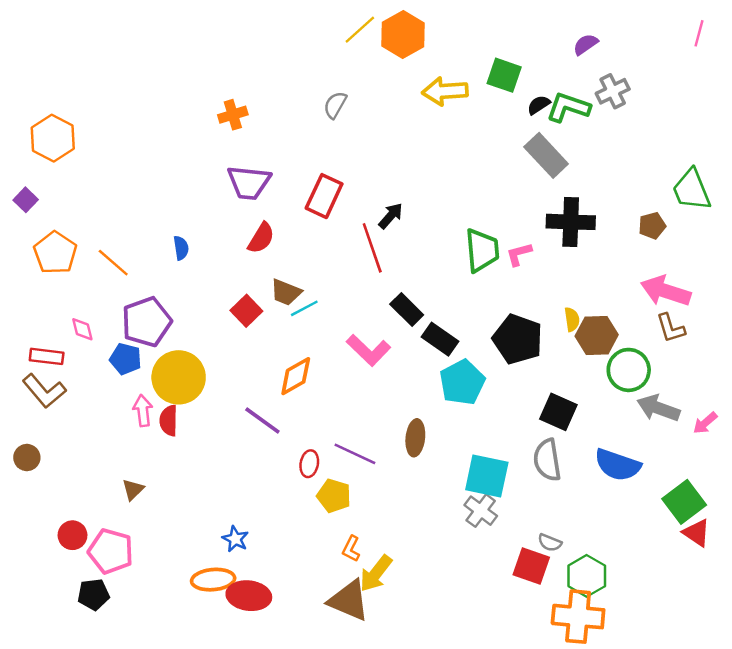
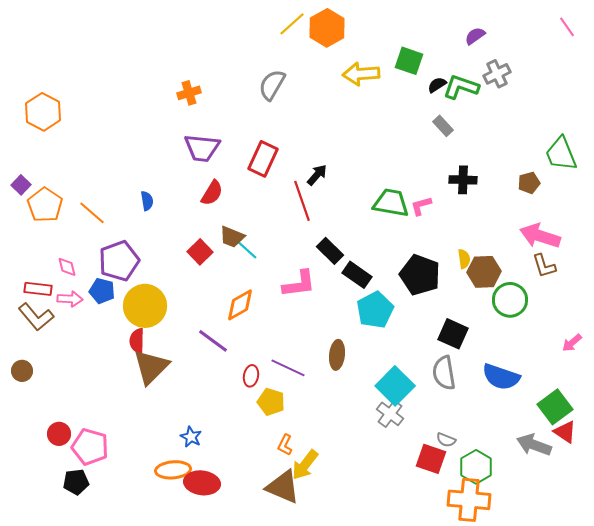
pink line: (699, 33) -> (567, 27), turned -50
gray semicircle: (335, 105) -> (272, 85), size x1.4
gray rectangle: (546, 155) -> (443, 126), size x0.6
purple square: (26, 200) -> (21, 185), moved
black cross: (571, 222) -> (463, 180), size x0.7
green trapezoid: (482, 250) -> (391, 203), turned -75
cyan line: (304, 308) -> (247, 250), turned 70
pink L-shape: (368, 350) -> (299, 284), turned -51
gray arrow: (658, 408) -> (534, 445), moved
pink arrow: (143, 411) -> (70, 299), moved, turned 100
cyan square: (487, 476) -> (395, 386), turned 33
brown triangle: (133, 490) -> (151, 367), moved, size x2.0

